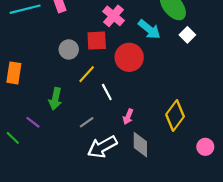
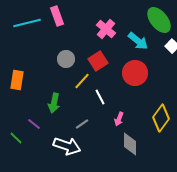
red square: (97, 41) -> (98, 61), moved, turned -30
red circle: (129, 57) -> (135, 73), moved
white arrow: (102, 147) -> (67, 146), moved, turned -132

